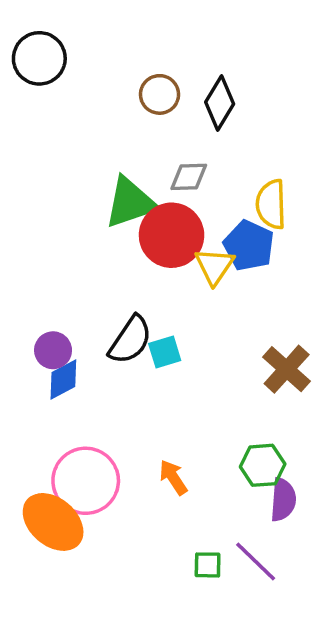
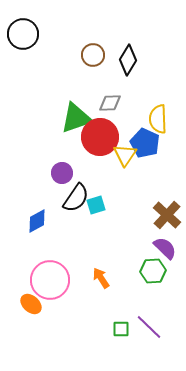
purple circle: (53, 350) -> (62, 173), moved
purple semicircle: (283, 500) -> (165, 248), moved, turned -50
orange ellipse: (53, 522) -> (31, 304), size x0.6

